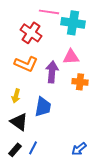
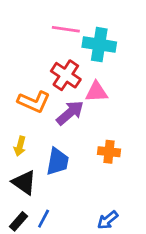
red cross: (31, 33) -> (66, 75), moved
purple arrow: (52, 72) -> (70, 113), turned 45
orange cross: (80, 82) -> (109, 152), moved

